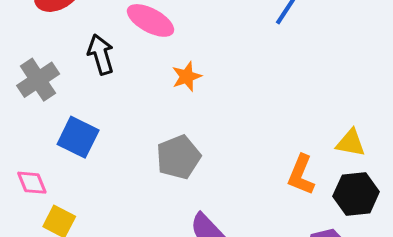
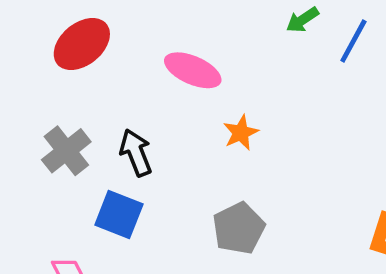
black arrow: (101, 54) -> (136, 153), moved

